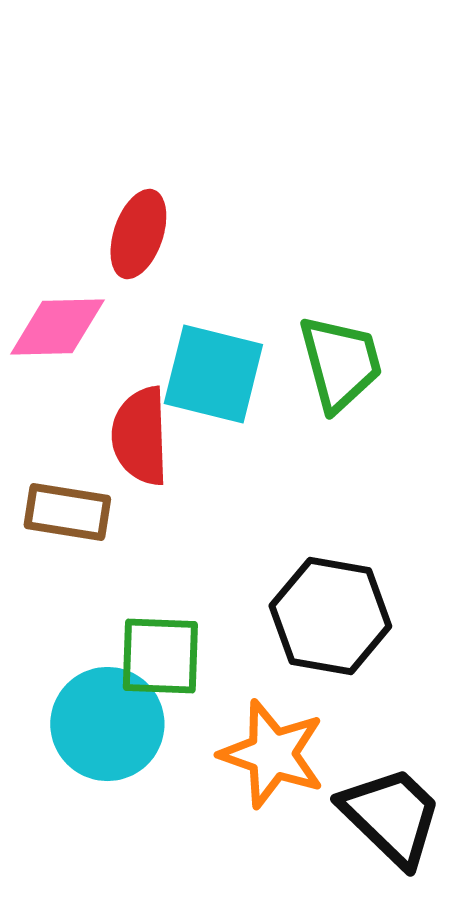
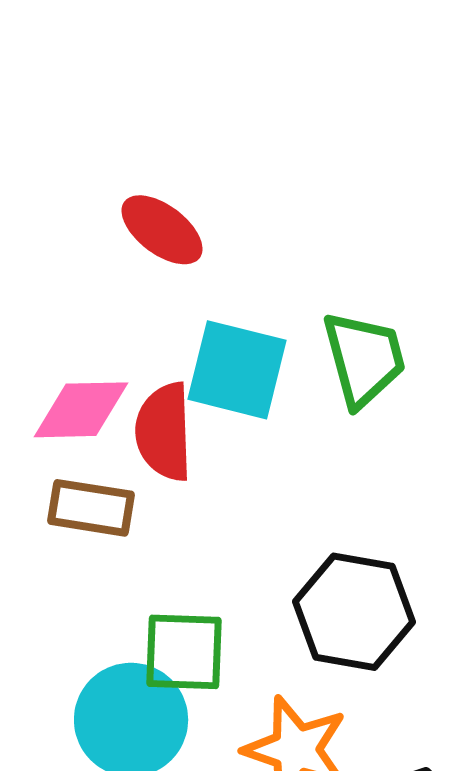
red ellipse: (138, 234) -> (162, 230), turned -72
pink diamond: (57, 327) -> (81, 410), moved

